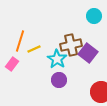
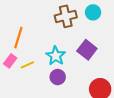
brown cross: (71, 45) -> (66, 16), moved
yellow line: (34, 49) -> (27, 65), moved

